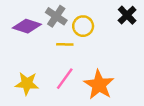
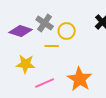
pink line: (65, 79) -> (45, 83), moved, turned 30
yellow star: (27, 84) -> (26, 64), moved

